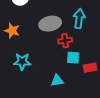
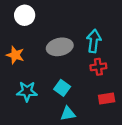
red cross: (65, 41) -> (98, 67), moved
cyan square: (73, 58) -> (62, 88), moved, turned 32

